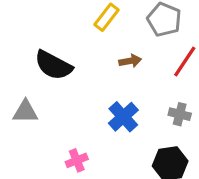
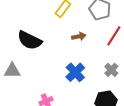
gray cross: (180, 114) -> (111, 70), turned 32

